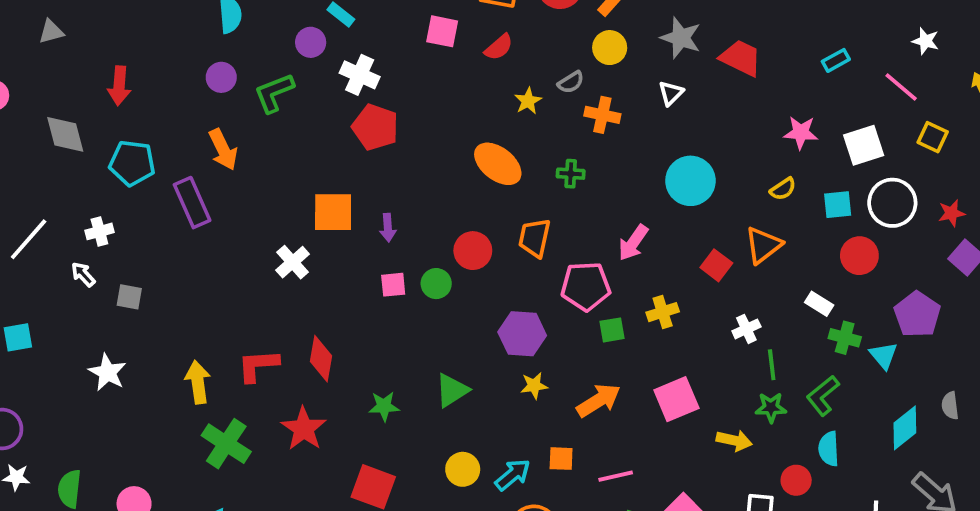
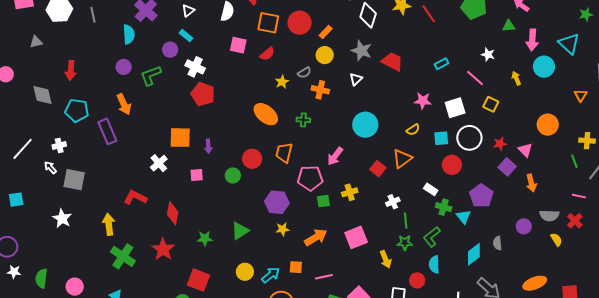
pink square: (393, 285) -> (197, 175), moved
gray square: (129, 297) -> (74, 180), size x1.6
red L-shape: (258, 365) -> (135, 197), moved, turned 30
yellow arrow: (734, 440) -> (386, 259), turned 54

